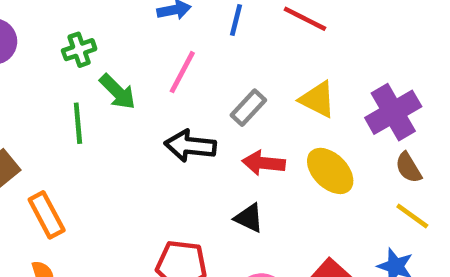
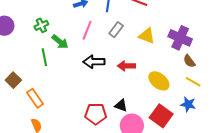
gray rectangle: (248, 108) -> (116, 30), moved
purple cross: (393, 112) -> (180, 38), turned -30
yellow ellipse: (330, 171) -> (159, 81), moved
black triangle: (249, 218) -> (121, 105), moved

